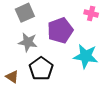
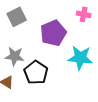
gray star: (28, 42) -> (15, 56), moved

